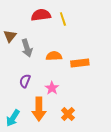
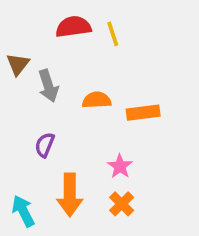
pink star: (52, 88) -> (120, 166), moved
cyan arrow: (13, 118) -> (23, 211), turned 120

